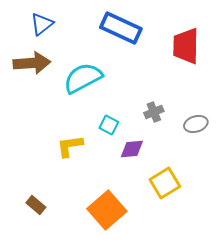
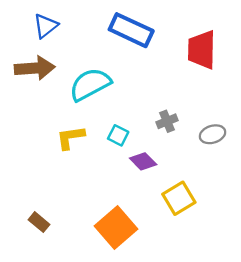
yellow L-shape: (70, 146) -> (70, 138), moved
purple diamond: (132, 149) -> (143, 161), turned 50

